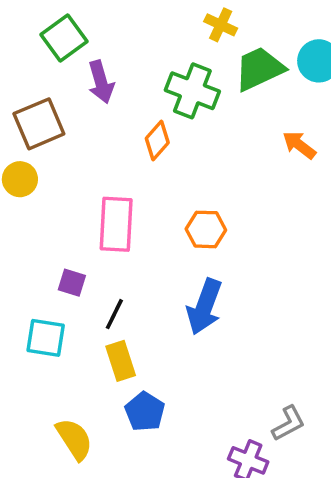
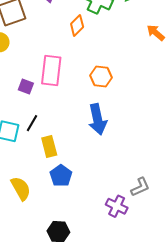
purple square: (72, 283) -> (26, 87), moved
blue arrow: (204, 307) -> (98, 119), turned -36
black line: (114, 314) -> (32, 123), moved

